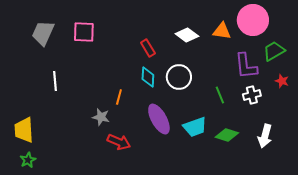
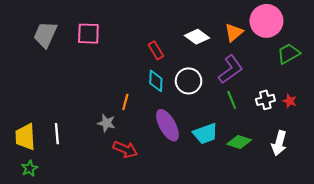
orange triangle: (222, 31) -> (234, 32), turned -48
purple L-shape: (246, 66) -> (231, 69), moved, turned -120
white line: (55, 81) -> (57, 134), moved
red star: (282, 81) -> (290, 101), moved

